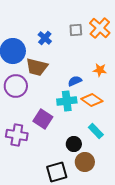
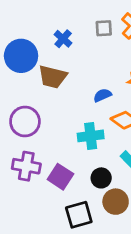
purple circle: (16, 86) -> (25, 121), moved
cyan cross: (67, 101) -> (91, 136), moved
purple square: (43, 119) -> (60, 177), moved

